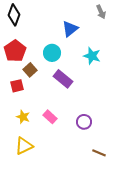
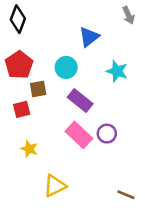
brown square: (30, 70) -> (38, 89), turned 32
pink rectangle: (50, 117) -> (79, 135), moved, size x1.5
purple circle: (84, 122) -> (107, 134), moved
yellow triangle: (24, 146) -> (55, 186), moved

